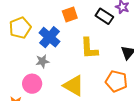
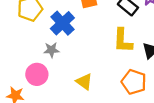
yellow L-shape: (89, 48) -> (123, 41), moved
yellow triangle: (74, 86) -> (84, 82), size x0.7

